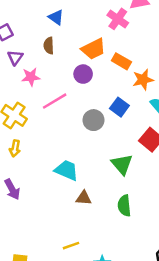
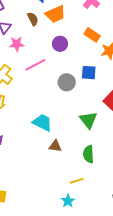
brown semicircle: (49, 46) -> (33, 19), turned 152
orange trapezoid: (93, 49) -> (55, 14), moved
blue square: (119, 107) -> (89, 73), turned -35
yellow line: (71, 246) -> (77, 181), moved

